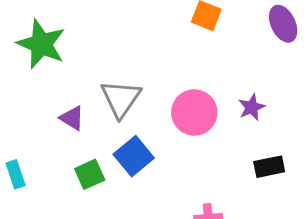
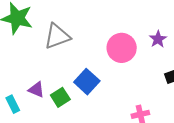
gray triangle: (121, 98) -> (57, 36), moved, turned 44
purple triangle: (72, 118) -> (36, 90), moved

